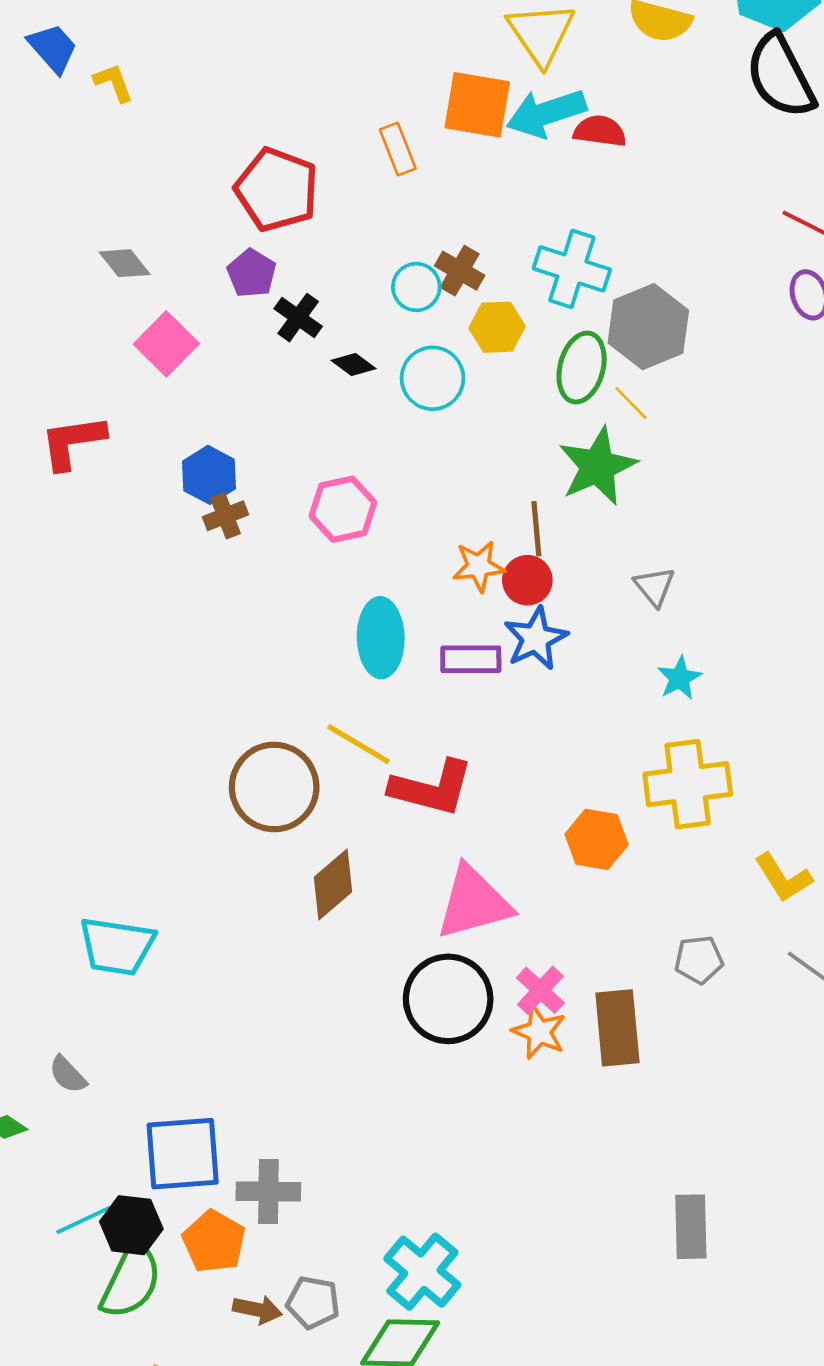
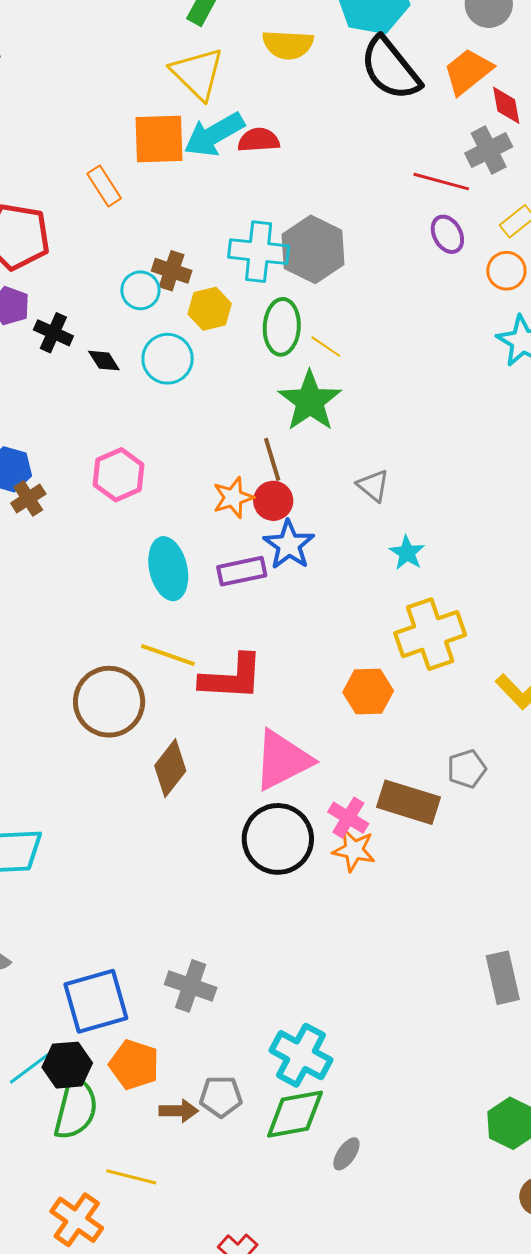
gray hexagon: (648, 327) -> (313, 249), moved
black diamond: (353, 365) -> (104, 361), turned 32
brown rectangle: (617, 1028) -> (409, 802), moved, turned -56
gray cross: (268, 1191) -> (191, 986), moved, turned 30

